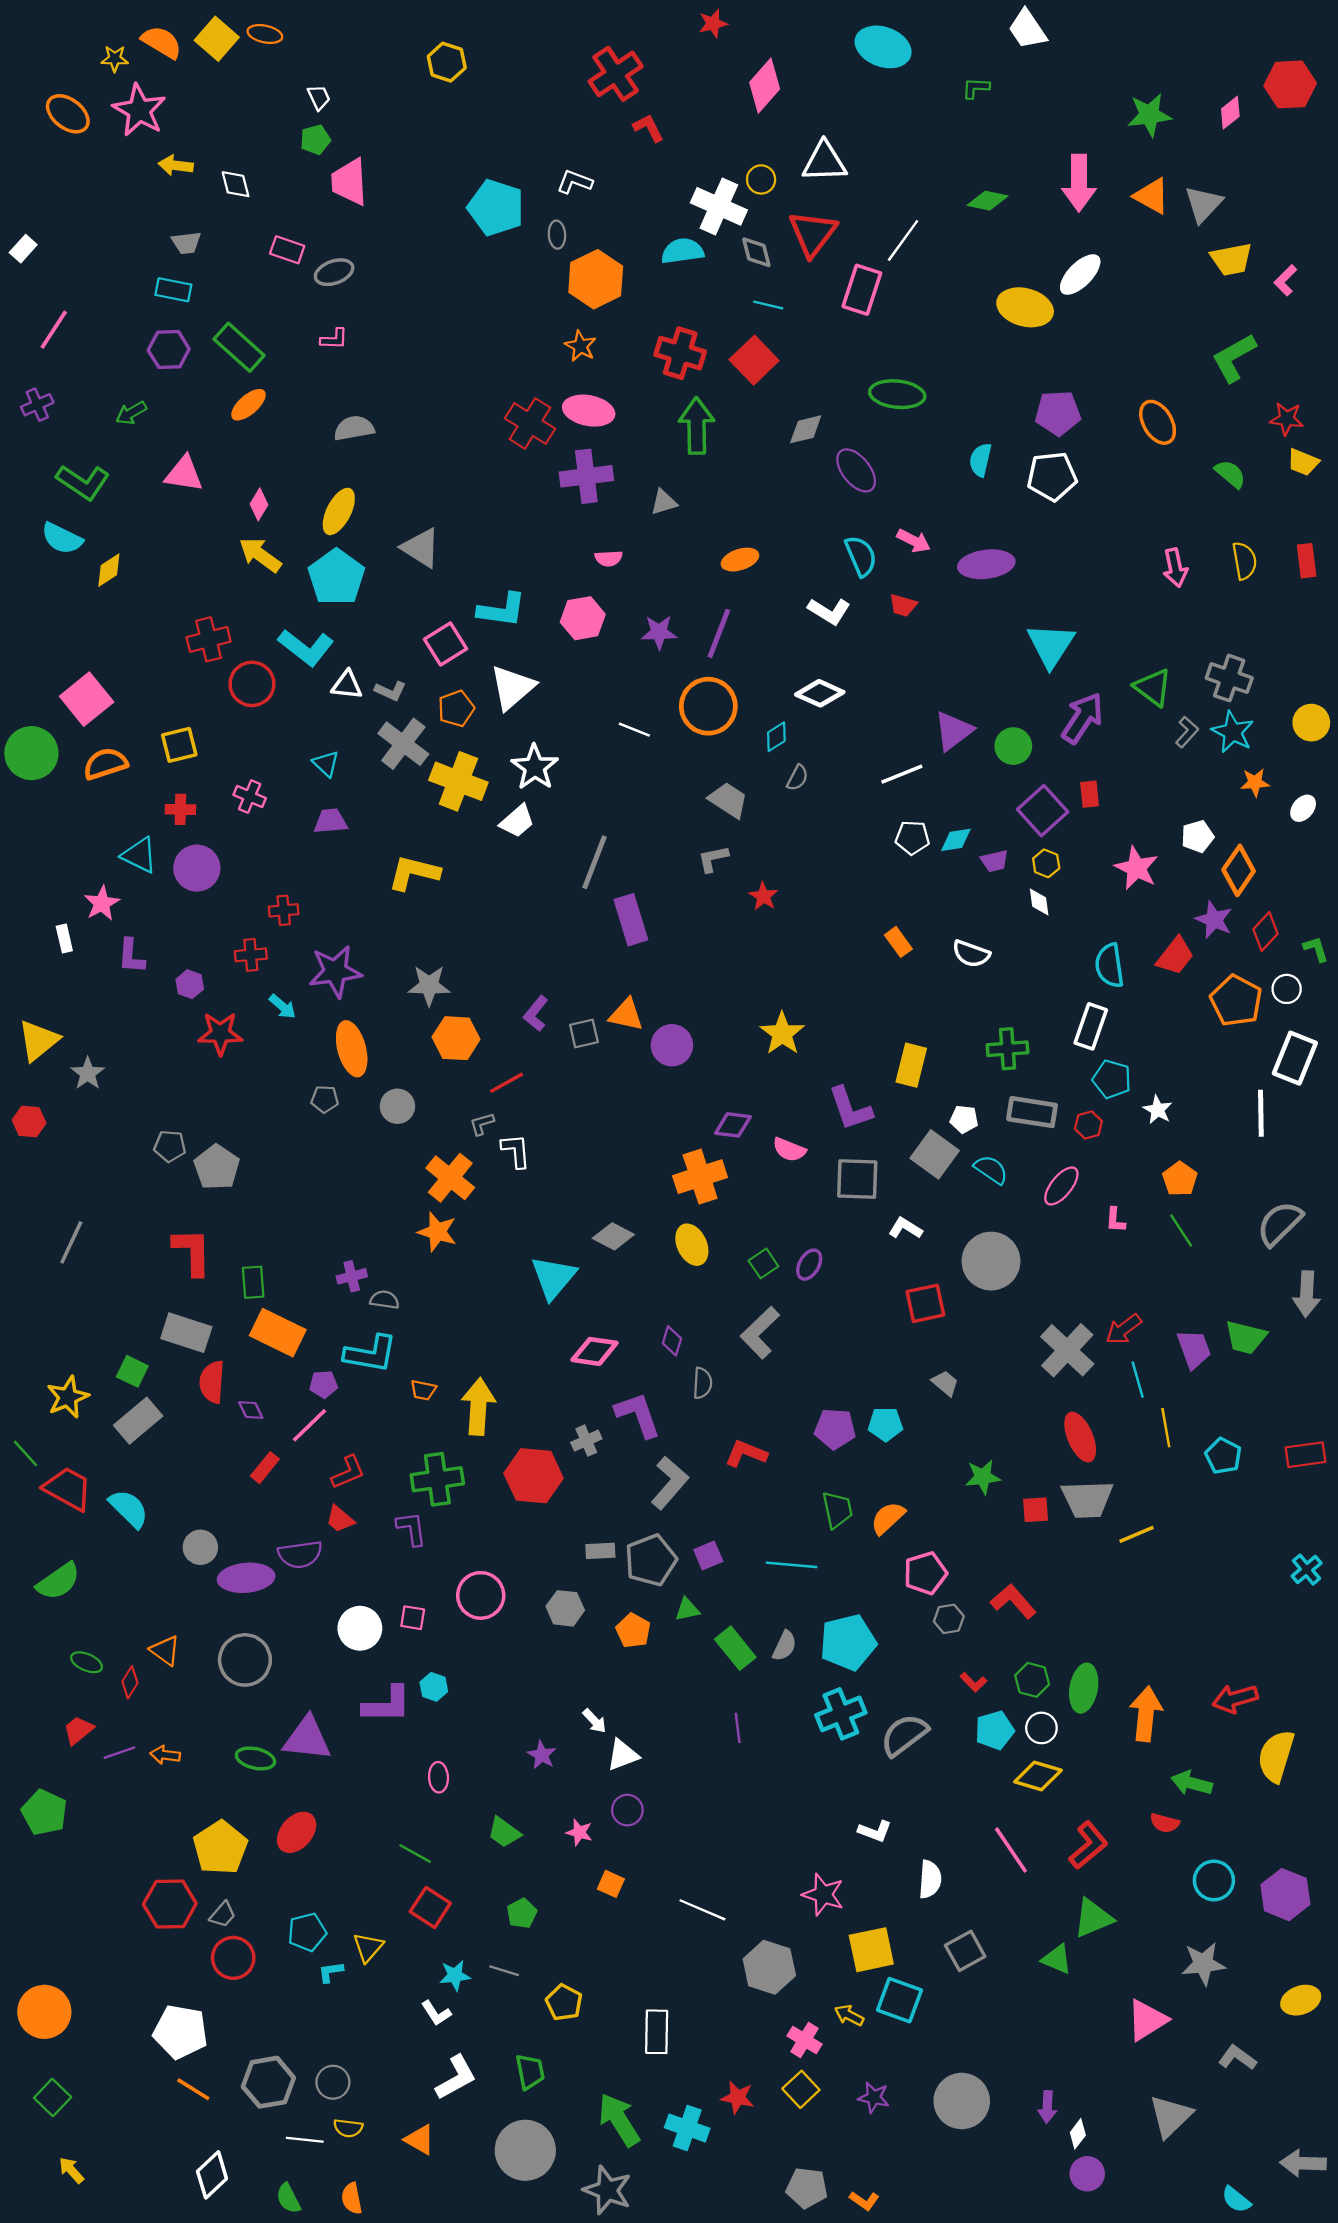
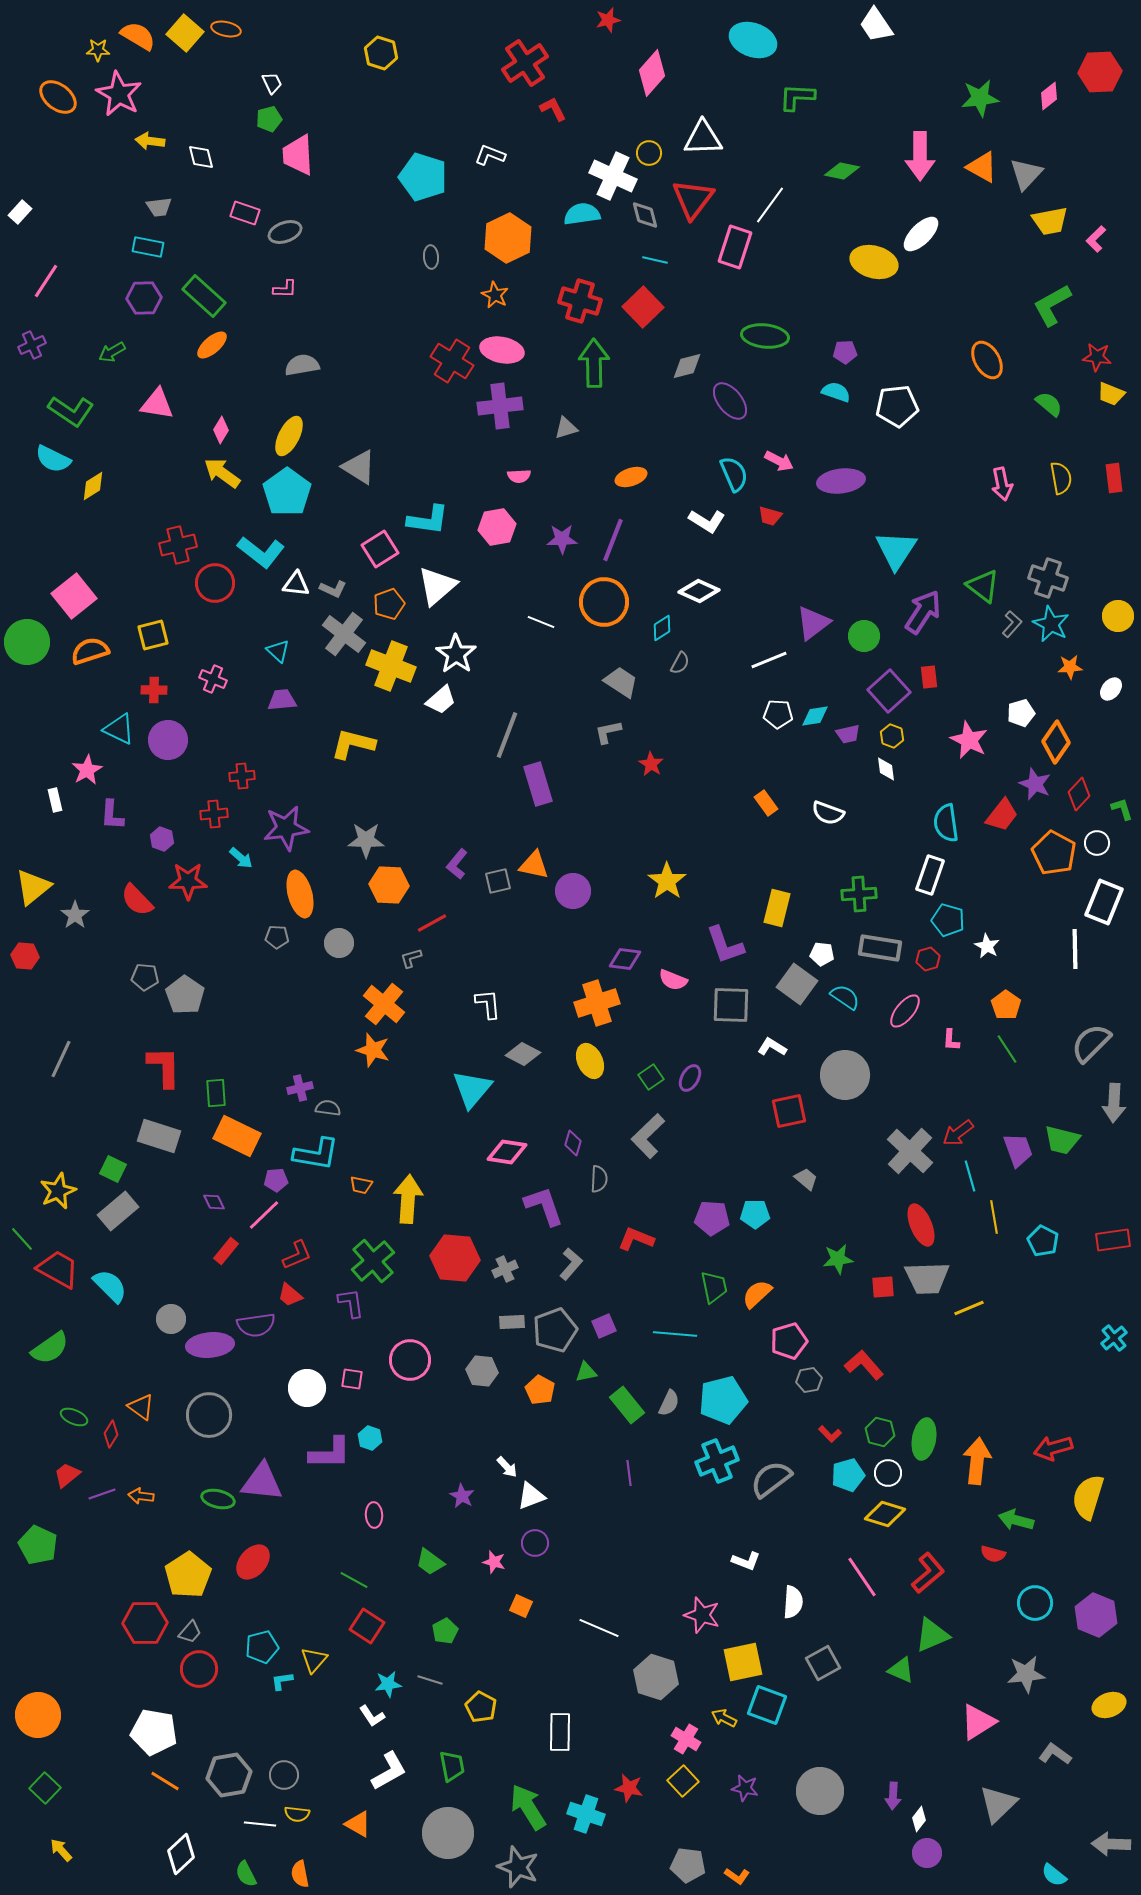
green L-shape: (976, 88) -> (797, 97), moved, size x1.5
gray ellipse: (557, 235) -> (431, 257), moved
purple pentagon: (1058, 413) -> (845, 352), moved, size x0.6
cyan semicircle: (980, 460) -> (836, 392), turned 96
white L-shape: (516, 1151) -> (488, 1004), moved
red semicircle: (212, 1382) -> (137, 900), moved, turned -48
gray cross: (586, 1441) -> (505, 1269), moved
green cross: (437, 1479) -> (373, 1261), turned -33
gray L-shape: (670, 1483) -> (571, 1264), size x0.7

